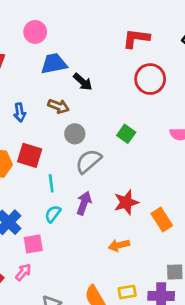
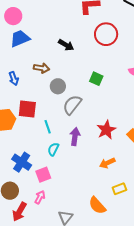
blue trapezoid: (54, 64) -> (20, 38), moved
black arrow: (83, 82) -> (66, 45), moved
yellow rectangle: (127, 292) -> (119, 189), moved

